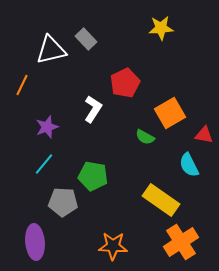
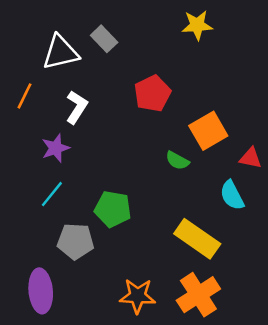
white L-shape: (93, 109) -> (77, 107), moved
orange cross: (181, 242) -> (198, 295), moved

